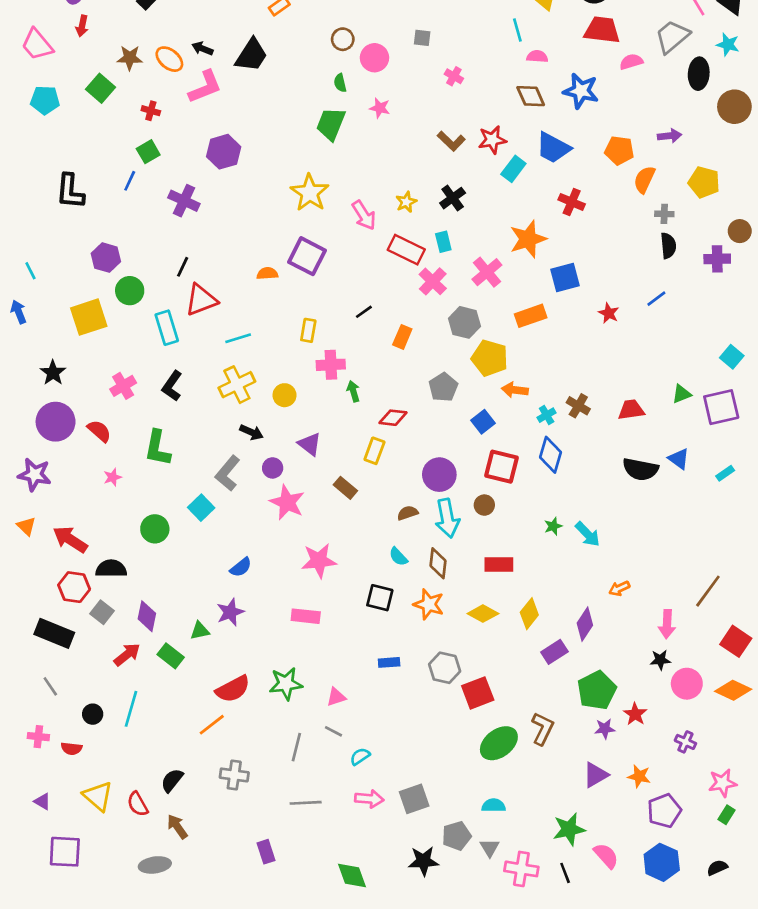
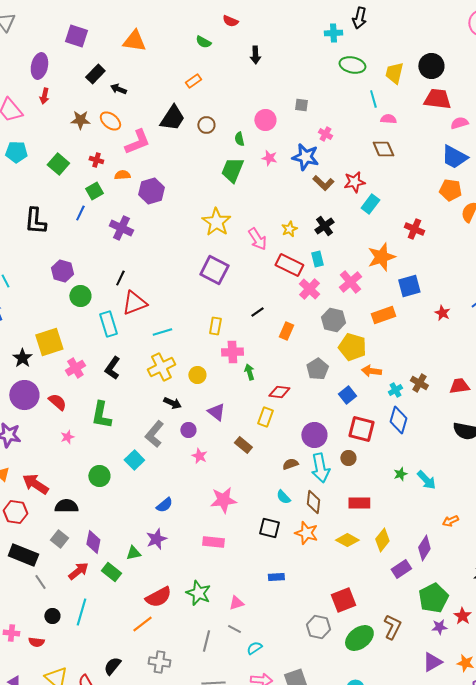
brown circle: (343, 39) -> (206, 125), moved
black arrow: (202, 48) -> (118, 89), moved
green square: (101, 88) -> (58, 164), moved
blue star: (581, 91) -> (305, 157), moved
blue trapezoid: (553, 148) -> (454, 157), moved
orange semicircle: (267, 273) -> (122, 175), moved
yellow square: (89, 317) -> (49, 342), moved
pink star: (287, 502) -> (199, 456), size x0.6
red hexagon: (74, 587) -> (15, 512), moved
gray hexagon: (445, 668) -> (318, 627), moved
green star: (286, 684) -> (198, 593), turned 30
gray line: (50, 686) -> (40, 582), moved

